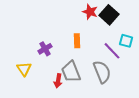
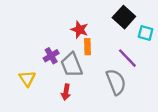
red star: (90, 12) -> (80, 30), moved
cyan square: (126, 41) -> (146, 33), moved
gray trapezoid: (71, 72) -> (72, 65), moved

